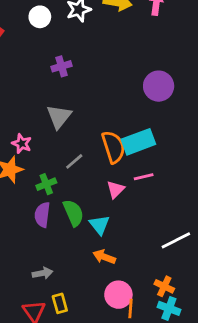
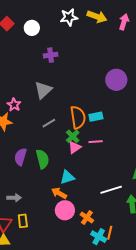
white circle: (40, 17) -> (32, 28), moved
cyan rectangle: (138, 142) -> (96, 117), size x0.6
green cross: (46, 184) -> (73, 136), moved, turned -32
cyan triangle: (99, 225) -> (67, 177), moved, turned 42
orange cross: (164, 286) -> (87, 217), moved
pink circle: (118, 295) -> (65, 210), moved
orange line: (130, 308) -> (110, 233), moved

